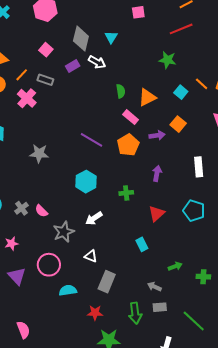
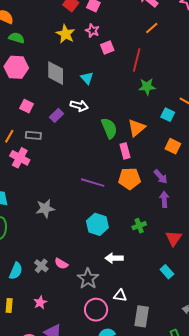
red line: (181, 29) -> (137, 60), moved, turned -40
gray diamond: (81, 39) -> (56, 73), moved
green semicircle: (121, 91) -> (109, 128), size x1.5
pink rectangle: (131, 117) -> (125, 151), turned 49
purple arrow: (157, 135) -> (161, 177), moved, turned 70
orange pentagon: (128, 145) -> (130, 179), turned -30
white arrow: (94, 218) -> (114, 258), turned 48
pink circle: (49, 265) -> (96, 310), moved

